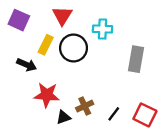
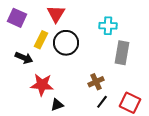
cyan cross: (103, 29) -> (108, 26), moved
brown cross: (85, 106) -> (96, 82), moved

